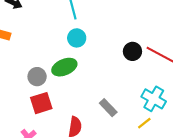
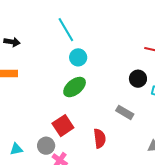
black circle: (132, 51) -> (138, 79), moved
gray circle: (37, 77) -> (46, 146), moved

